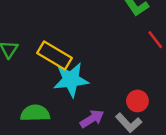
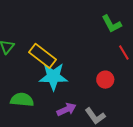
red circle: (137, 101) -> (105, 80), moved

